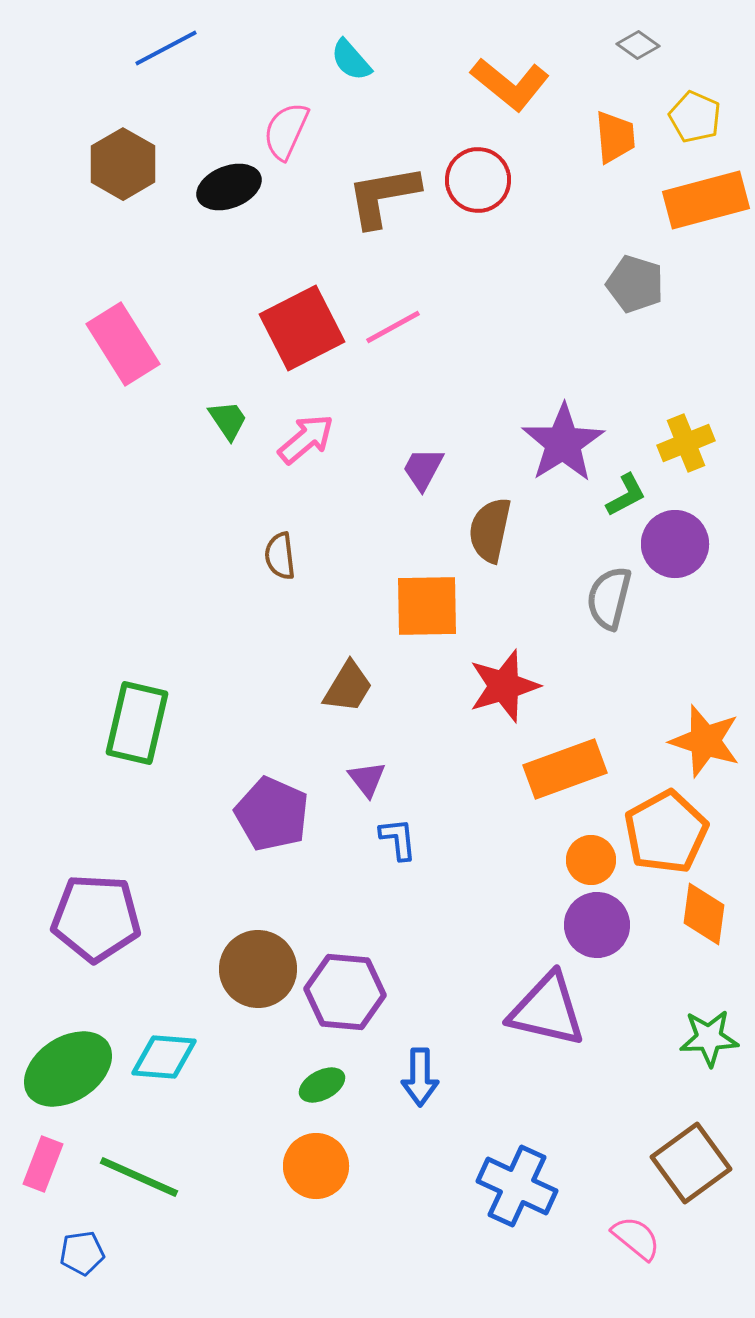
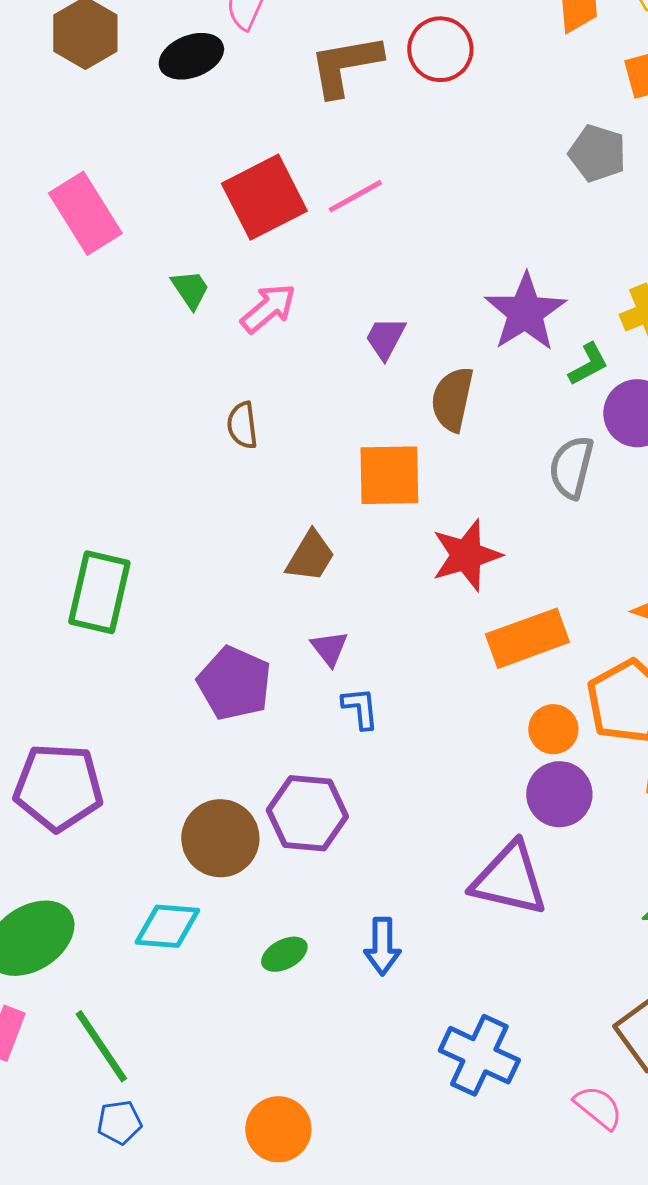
purple hexagon: (345, 992) -> (307, 813), moved
cyan diamond: (164, 1057) -> (167, 926), moved
orange circle: (316, 1166) -> (278, 1129), moved
green line: (139, 1177) -> (101, 1046), turned 32
blue pentagon: (82, 1253) -> (119, 1122), moved

